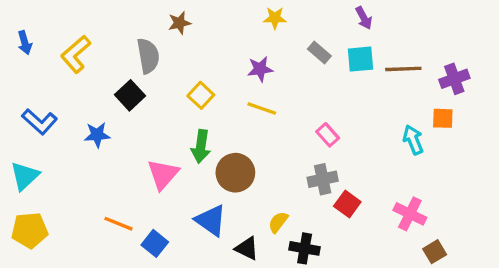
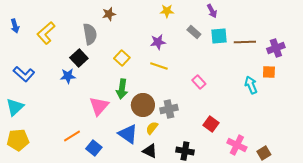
purple arrow: (364, 18) -> (212, 11), moved
blue star: (97, 135) -> (68, 76), moved
gray cross: (323, 179) -> (169, 109), moved
pink cross: (410, 214) -> (237, 145), moved
yellow semicircle: (278, 222) -> (152, 128), moved
orange line: (119, 224) -> (72, 136), turned -54

